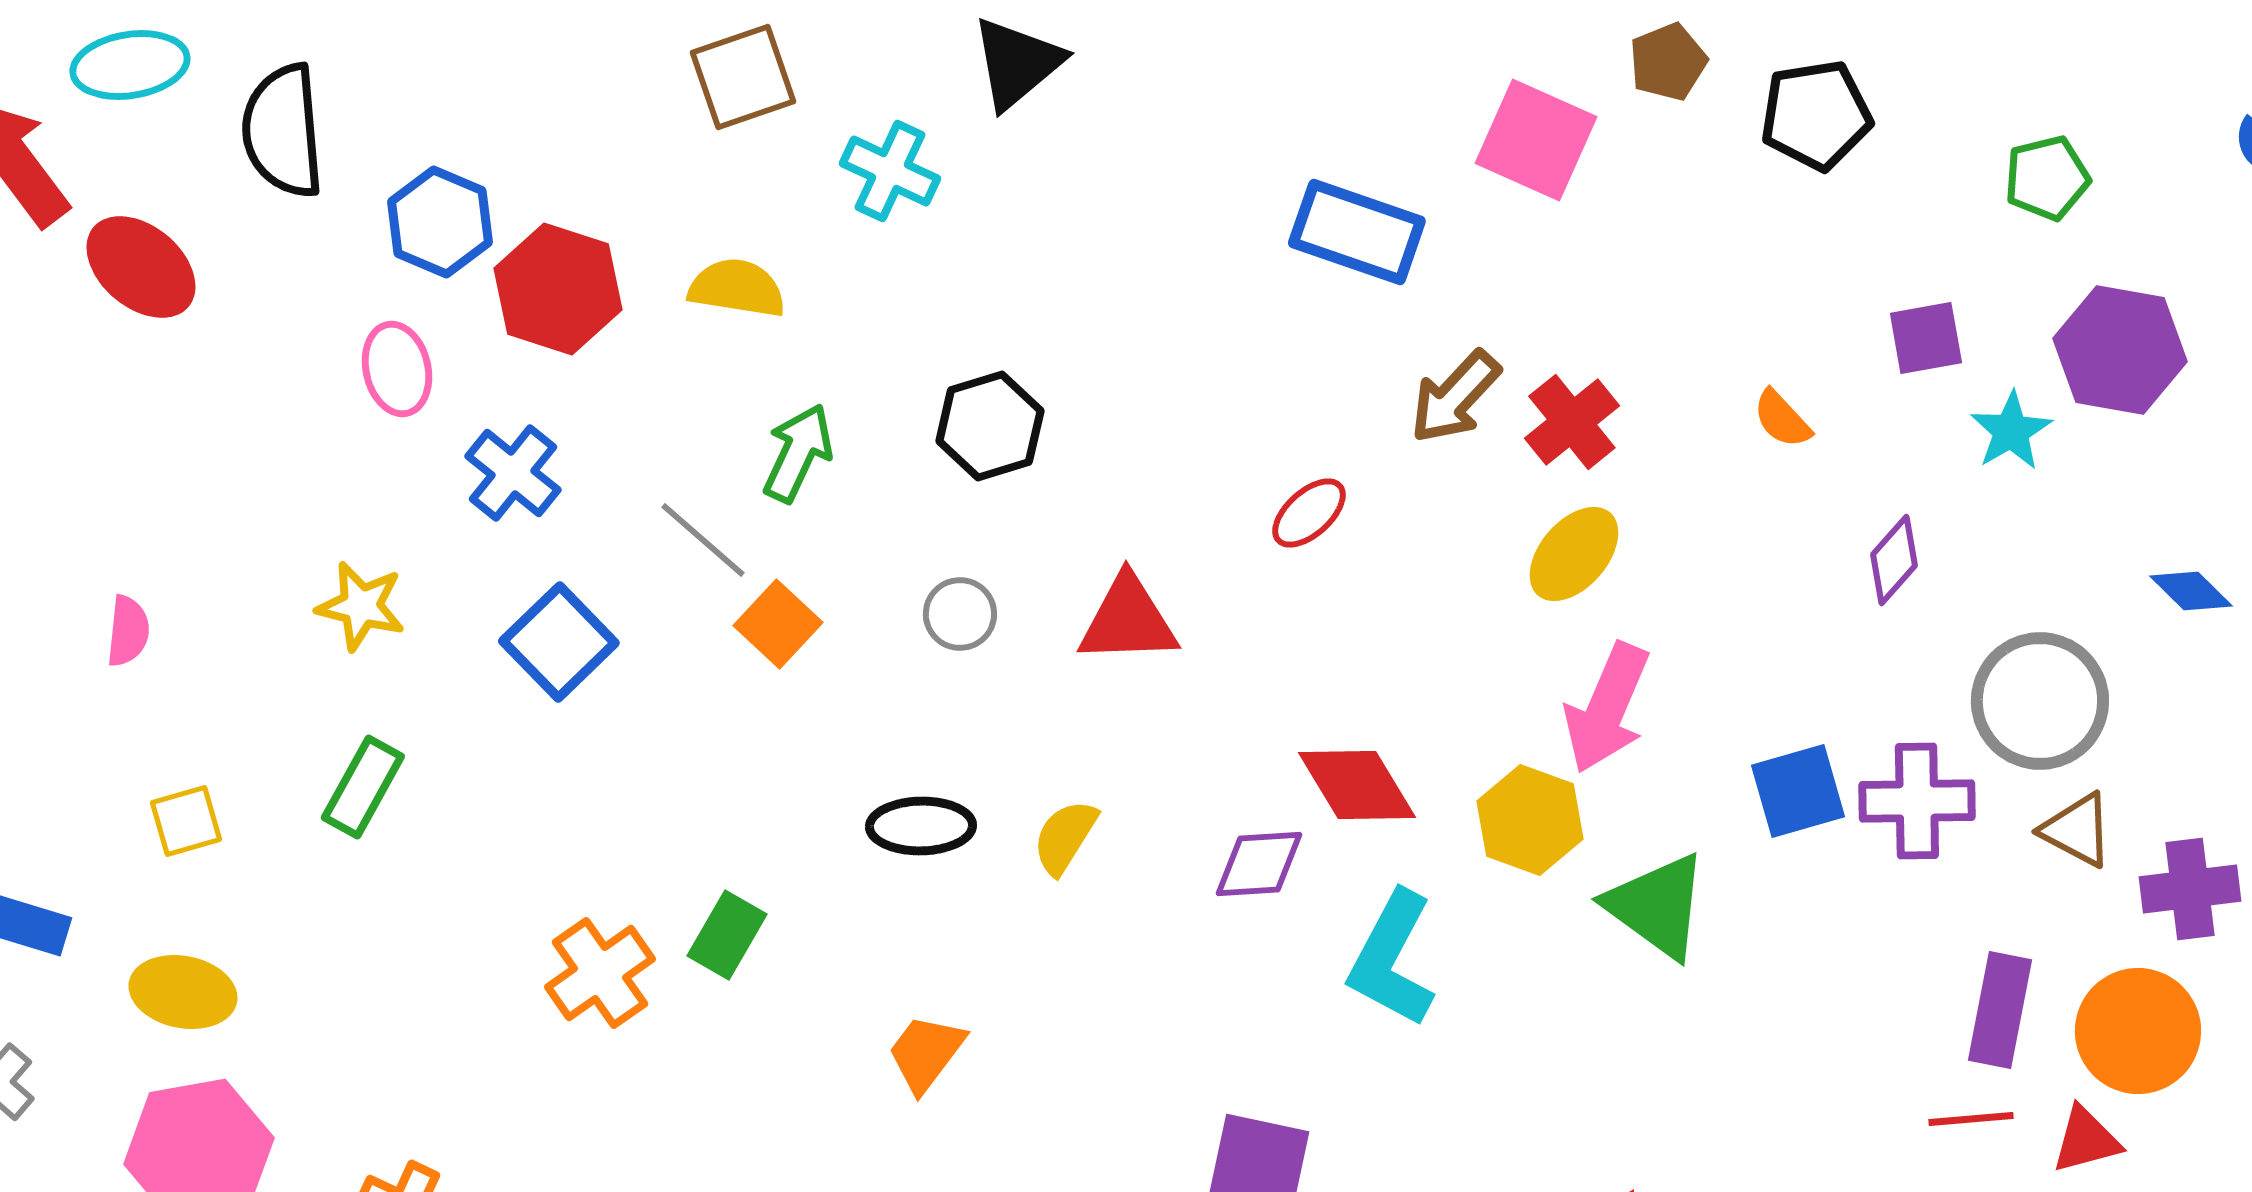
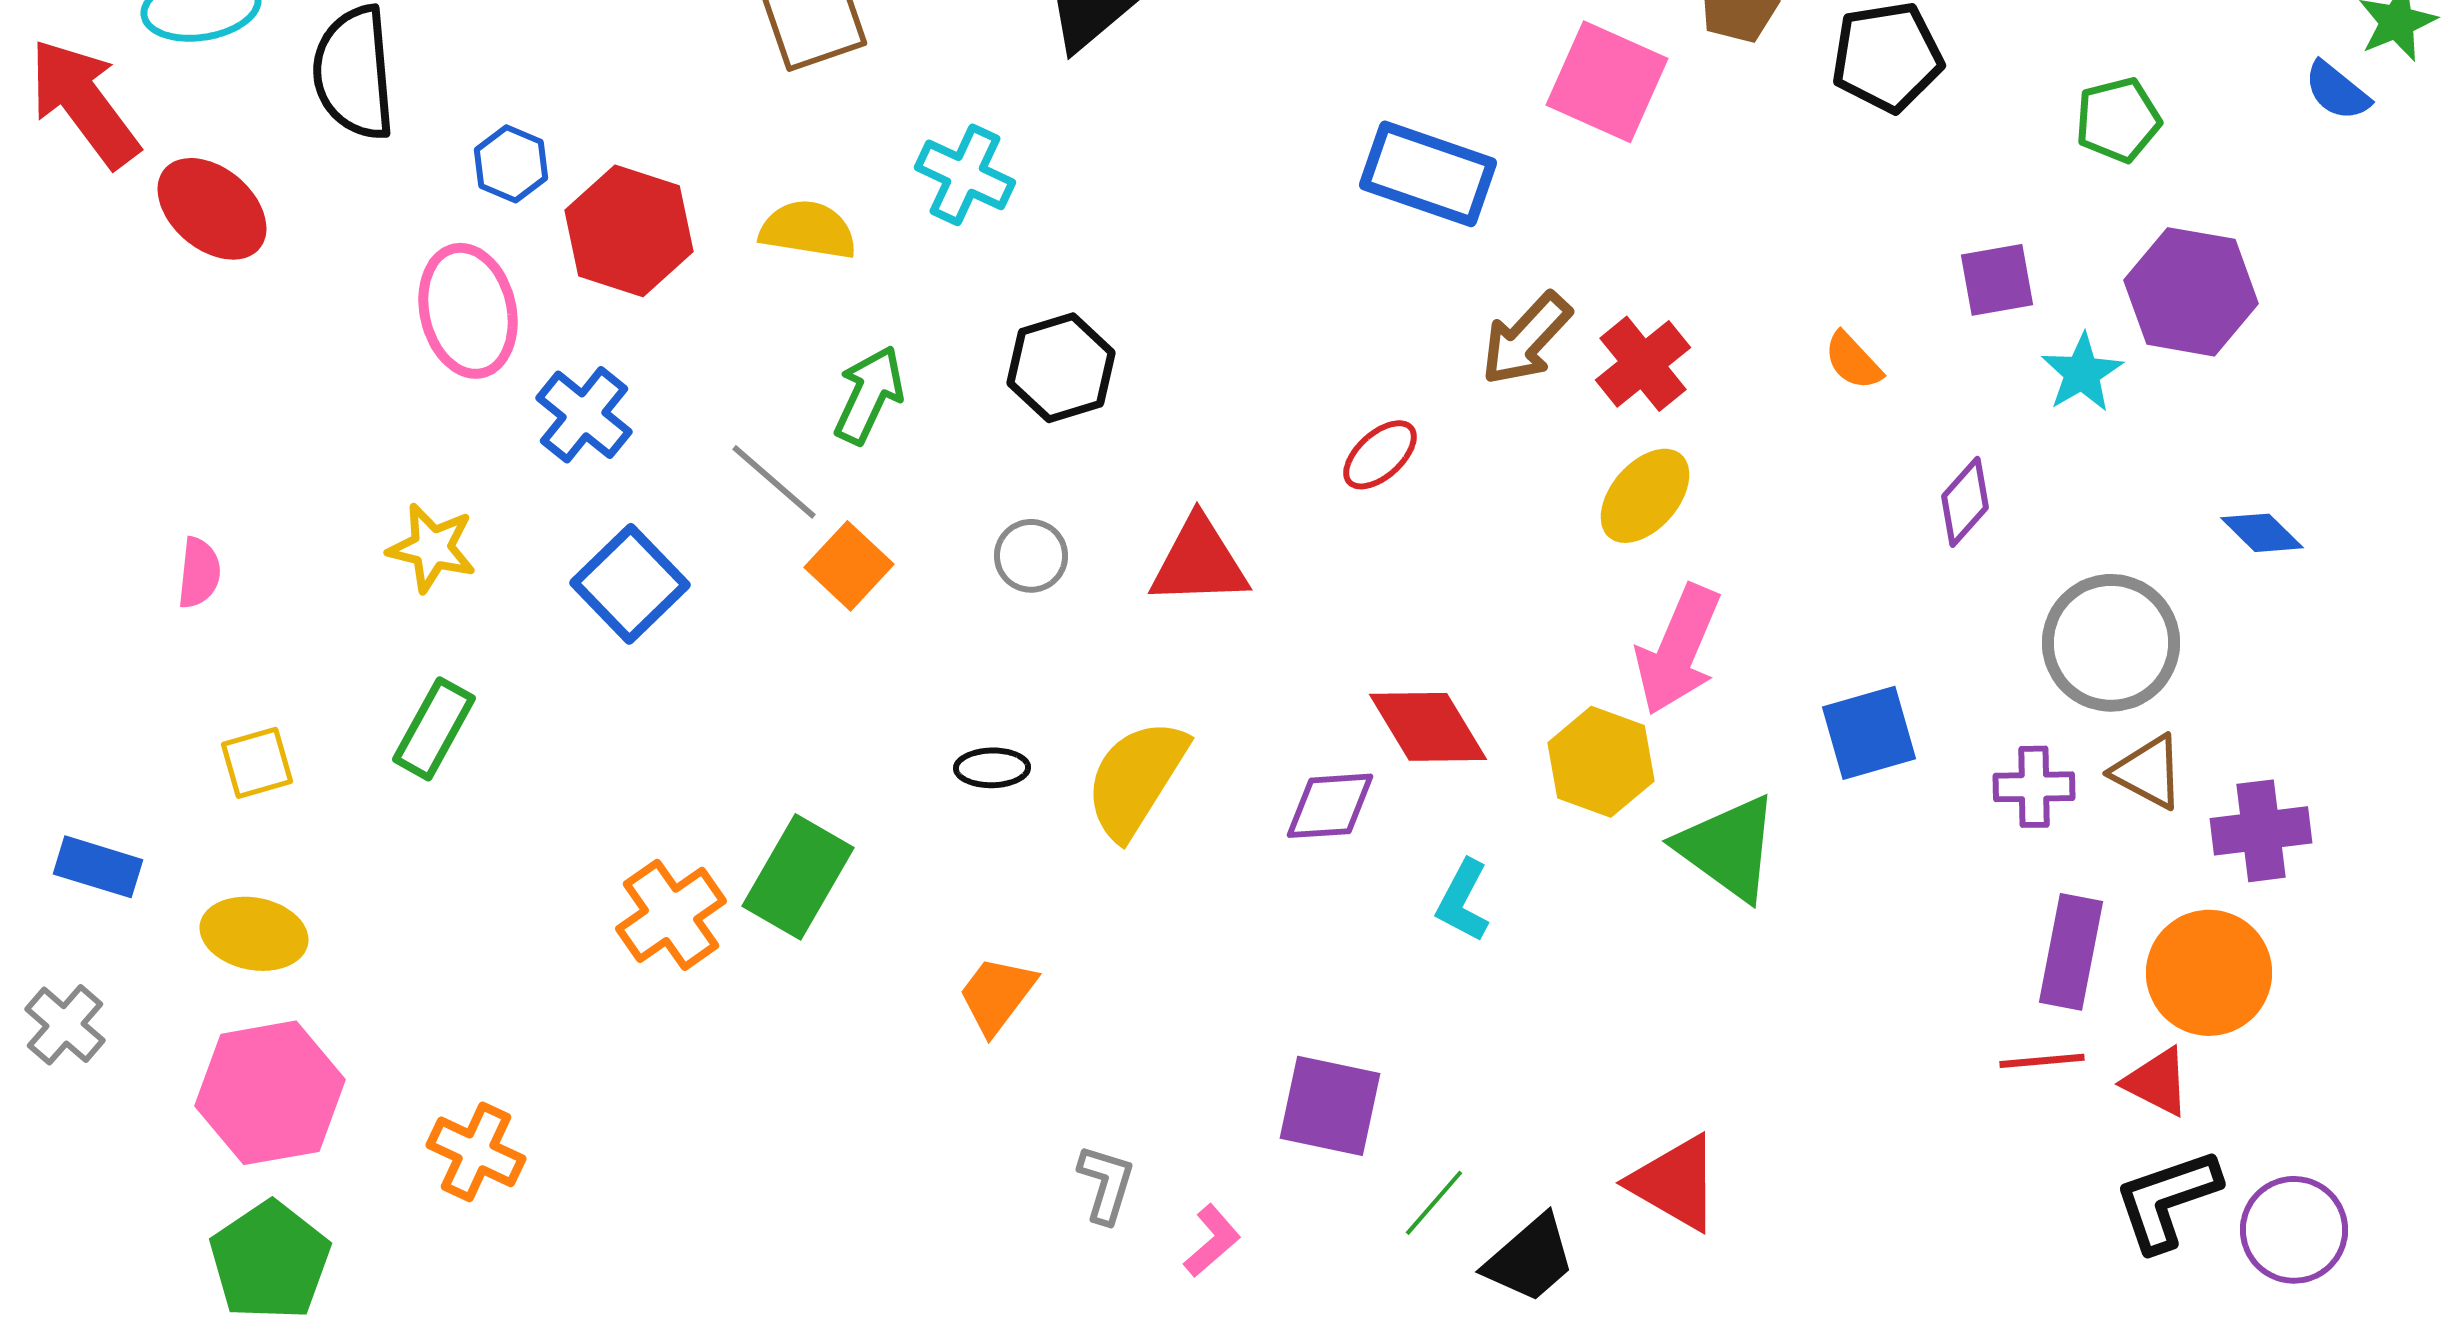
cyan cross: (890, 171) -> (965, 175), moved
blue hexagon: (440, 222) -> (511, 164), size x0.7
pink ellipse: (397, 369) -> (468, 311), size x1.4
purple cross: (1917, 801) -> (2034, 787), moved, size x0.7
black ellipse: (921, 826) -> (992, 768), size x0.7
yellow semicircle: (1065, 837) -> (1136, 779), size x1.6
green rectangle: (727, 935) -> (798, 877), size x1.4
cyan L-shape: (1392, 959) -> (1463, 901), size x0.6
red triangle: (2086, 1140) -> (2157, 1082), turned 42

